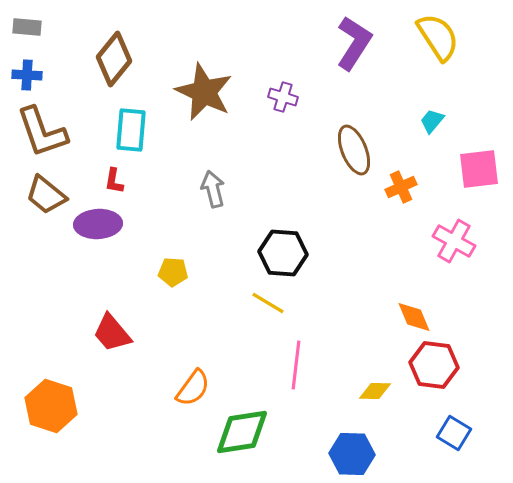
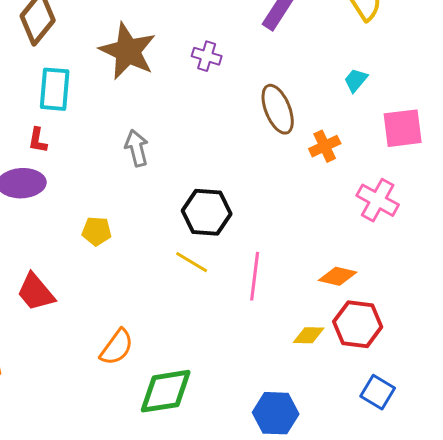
orange diamond: (414, 317) -> (338, 276), turned -54
pink line: (296, 365) -> (255, 276), moved
yellow diamond: (375, 391) -> (309, 335), moved

